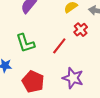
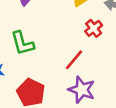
red line: (59, 46) -> (74, 60), moved

